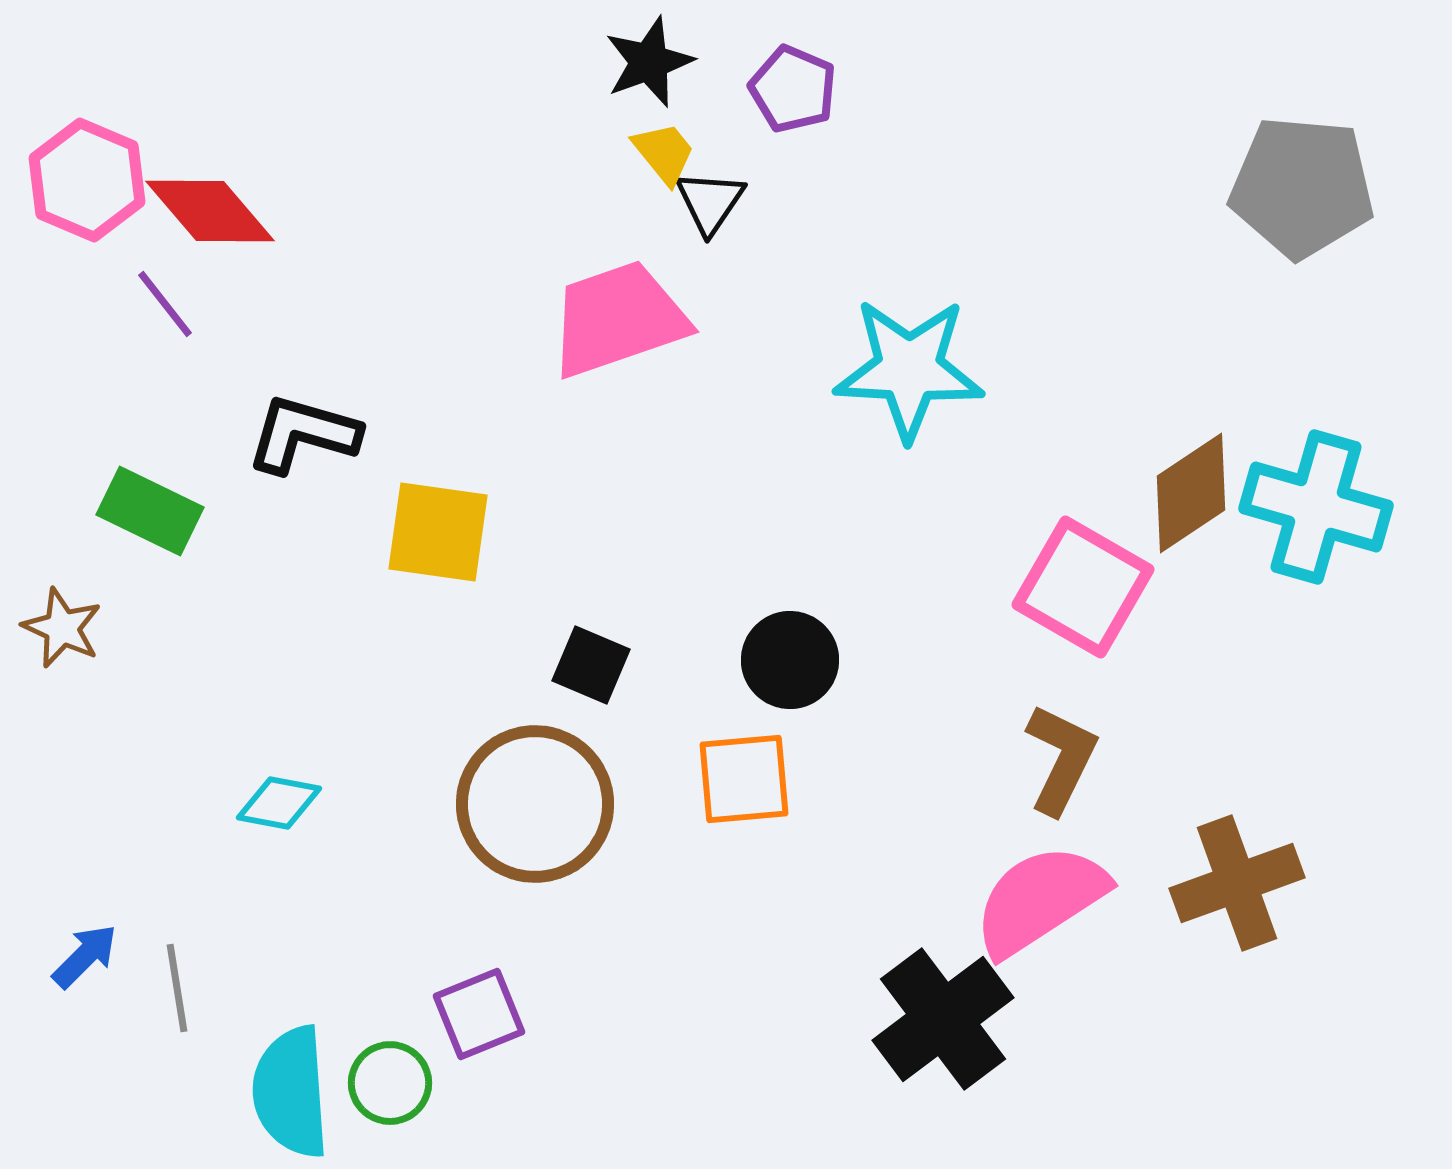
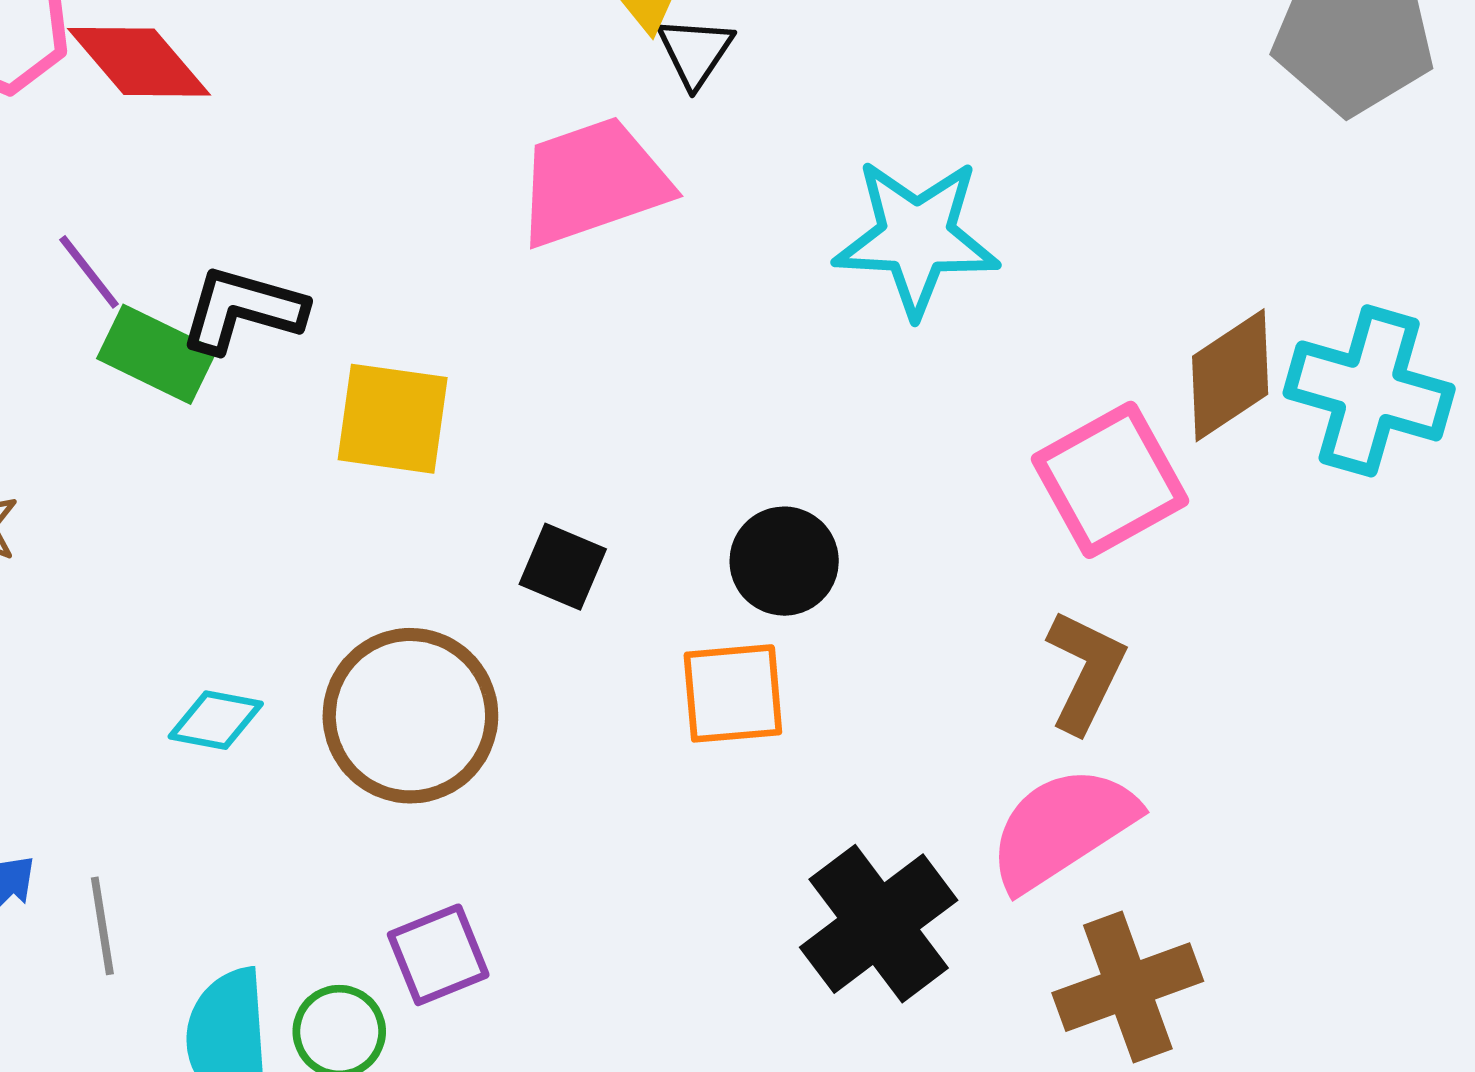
purple line: (165, 304) -> (89, 272), moved
green rectangle: (150, 511) -> (157, 354), moved
pink square: (1083, 587) -> (1110, 480), turned 31
brown circle: (535, 804) -> (410, 716), moved
brown cross: (1237, 883) -> (1128, 987), moved
black cross: (943, 1019) -> (879, 924), moved

